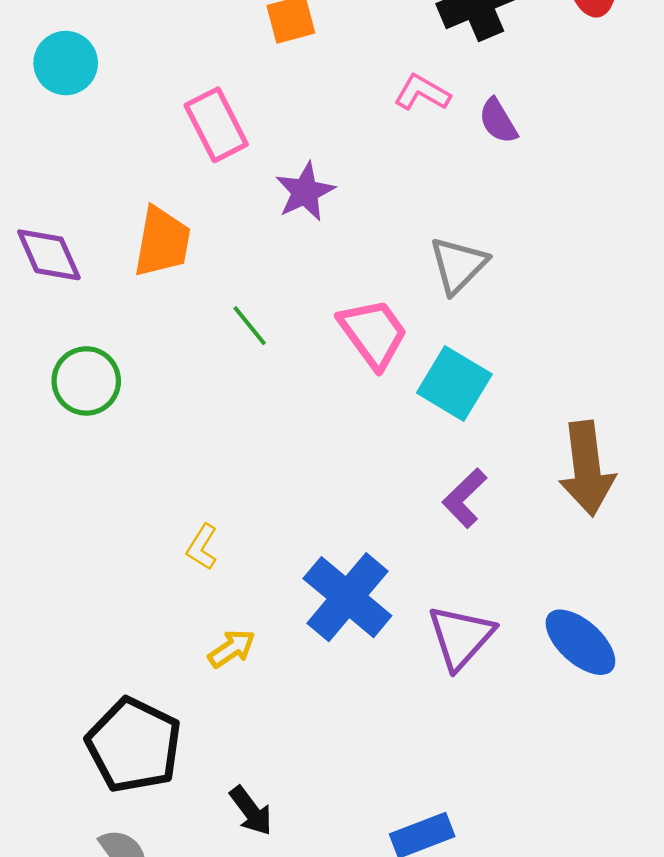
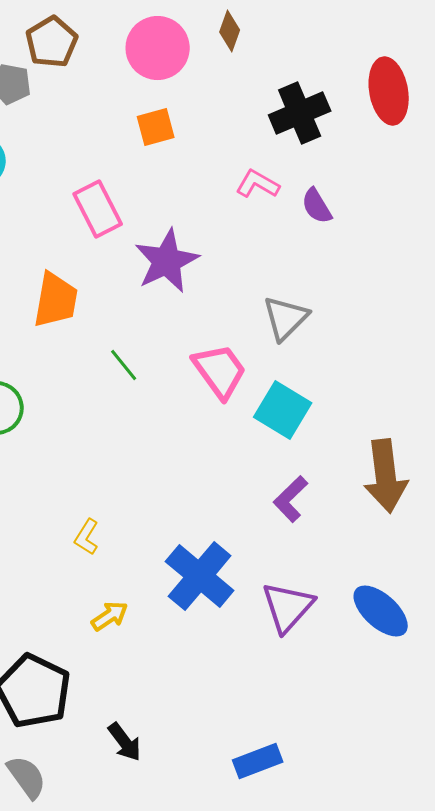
purple star: (305, 192) -> (167, 261), size x1.4

